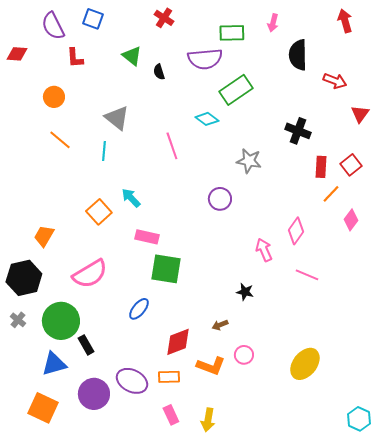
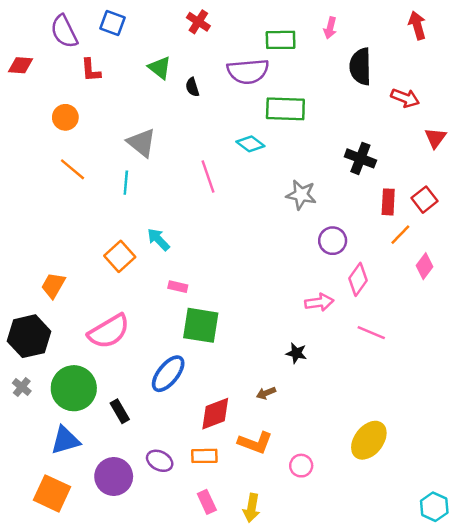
green rectangle: (236, 90) -> (285, 109), turned 36
purple circle: (220, 199) -> (333, 241), moved
pink rectangle: (147, 237) -> (178, 287), size x0.7
pink arrow: (264, 250) -> (319, 302), turned 105
blue ellipse: (139, 309) -> (168, 374), size x1.4
black rectangle: (86, 345) -> (120, 411), moved
pink circle: (244, 355) -> (301, 466), moved
purple ellipse: (132, 381) -> (160, 461), size x0.7

